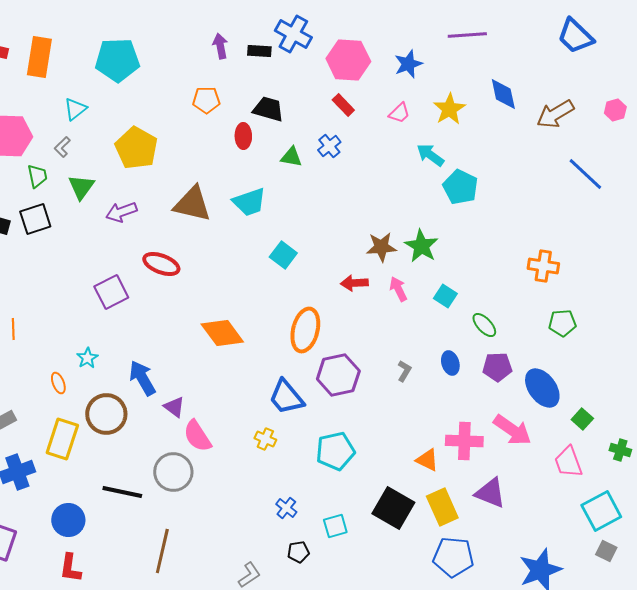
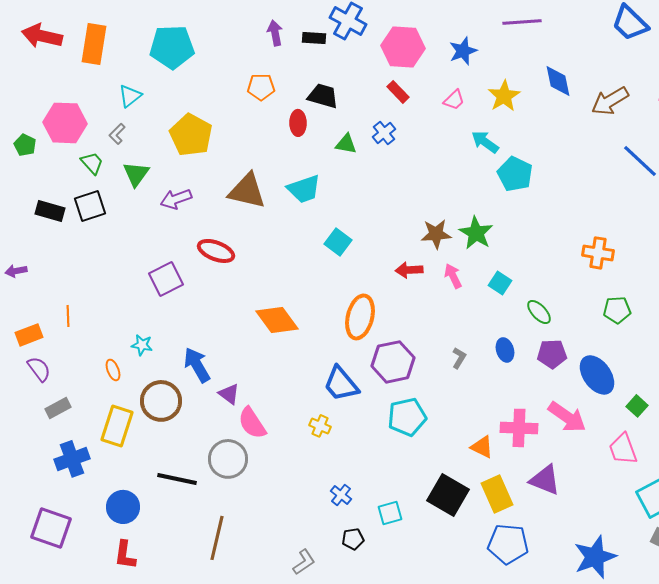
green trapezoid: (37, 176) -> (92, 163), turned -30
cyan star: (87, 358) -> (142, 345), turned -30
cyan pentagon: (335, 451) -> (407, 417), moved

